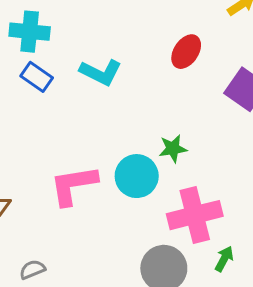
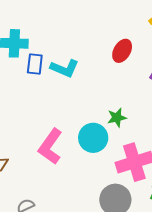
blue rectangle: (37, 77) -> (35, 64), moved, turned 65
pink L-shape: (73, 185) -> (50, 146), turned -42

